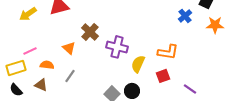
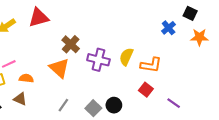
orange triangle: (69, 48) -> (59, 68), moved, size x1.5
yellow semicircle: (138, 64) -> (126, 57), moved
gray line: (70, 76) -> (63, 105), moved
red square: (163, 76) -> (146, 90), turned -32

